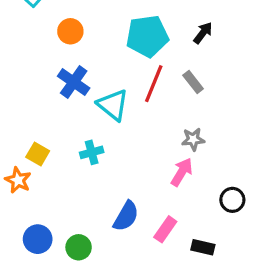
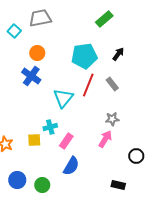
blue cross: (74, 82) -> (31, 76), moved
cyan triangle: (113, 105) -> (63, 98), turned 30
yellow square: (38, 154) -> (34, 140), moved, turned -32
pink rectangle: (165, 229) -> (66, 141), moved

